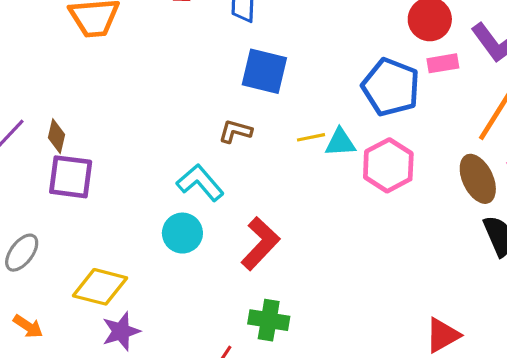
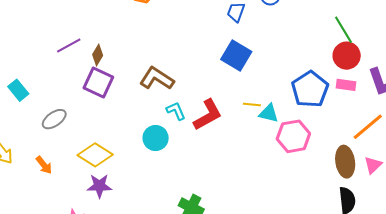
brown L-shape: (235, 131) -> (157, 78), moved, size x1.6
cyan L-shape: (200, 183) -> (176, 111), size x0.7
red L-shape: (260, 244) -> (208, 115), moved

